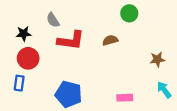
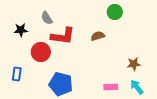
red circle: (28, 58) -> (41, 52), moved
brown star: (157, 59) -> (134, 64), moved
cyan arrow: (164, 90) -> (137, 87), moved

